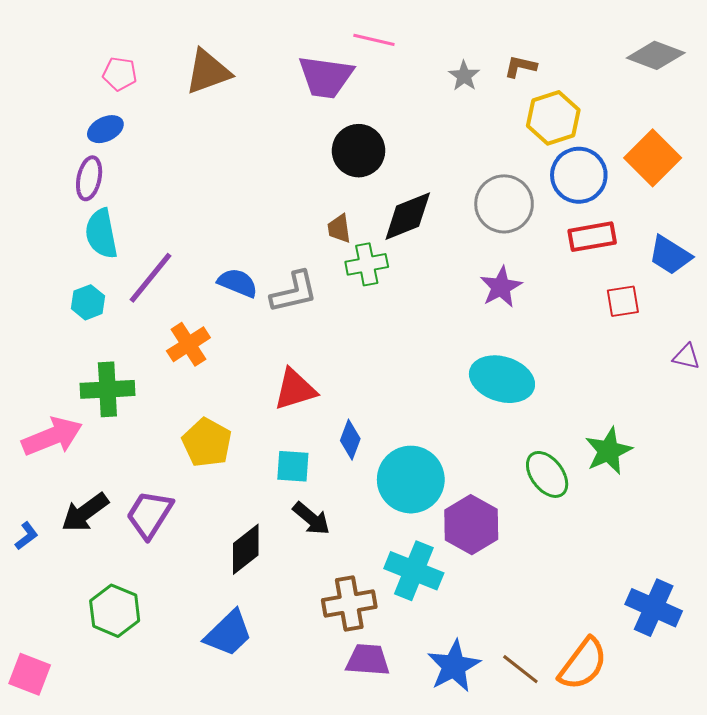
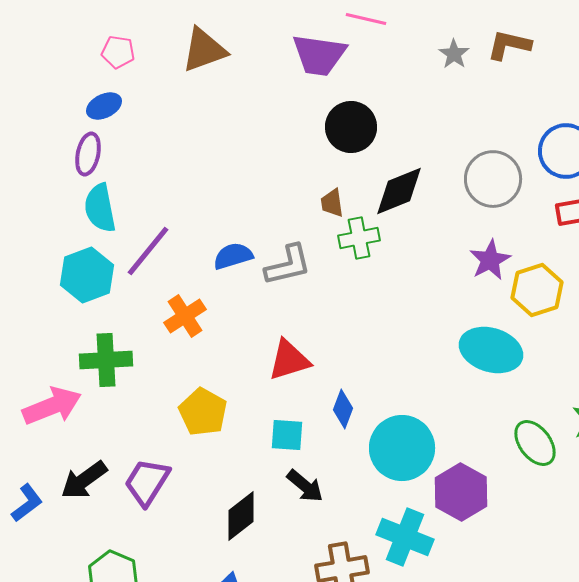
brown L-shape: (520, 67) -> (509, 45), size x1.4
yellow hexagon: (553, 118) -> (537, 290), moved
blue semicircle: (238, 283) -> (233, 256), turned -39
cyan hexagon: (88, 302) -> (87, 275), size x1.6
blue L-shape: (27, 536) -> (27, 503), size x1.4

